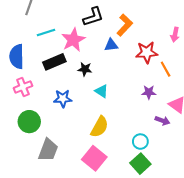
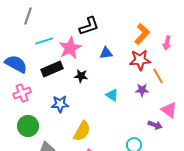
orange L-shape: (125, 25) -> (142, 34), moved
blue semicircle: (17, 57) -> (16, 64), turned 120
cyan triangle: (102, 91) -> (112, 95), moved
purple star: (149, 92) -> (142, 90), moved
yellow semicircle: (99, 127) -> (82, 131), moved

